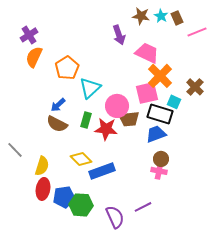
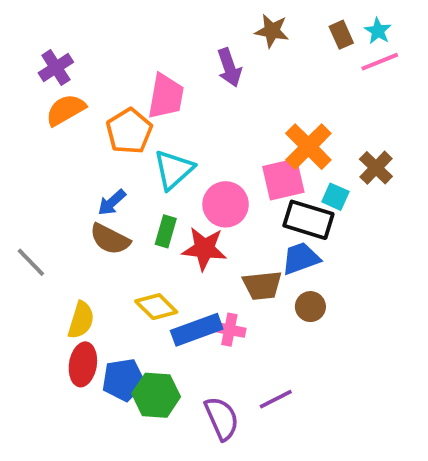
cyan star: (161, 16) -> (378, 31), moved
pink trapezoid: (147, 53) -> (166, 96), moved, turned 75
orange semicircle: (34, 57) -> (66, 110), turned 35
brown trapezoid: (129, 119) -> (262, 285), moved
gray line: (15, 150) -> (31, 262), moved
pink cross: (159, 171) -> (229, 330), moved

